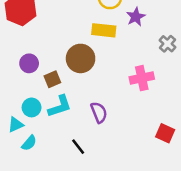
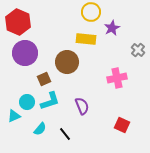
purple circle: (29, 63) -> (25, 53), moved, size x1.6
red square: (165, 133) -> (122, 125), moved
cyan semicircle: (29, 143) -> (40, 129), moved

